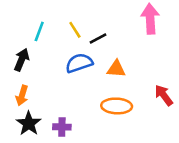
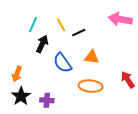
pink arrow: (150, 19) -> (120, 19), turned -80
black arrow: (22, 60) -> (42, 44), moved
blue semicircle: (79, 63) -> (62, 63), moved, turned -110

